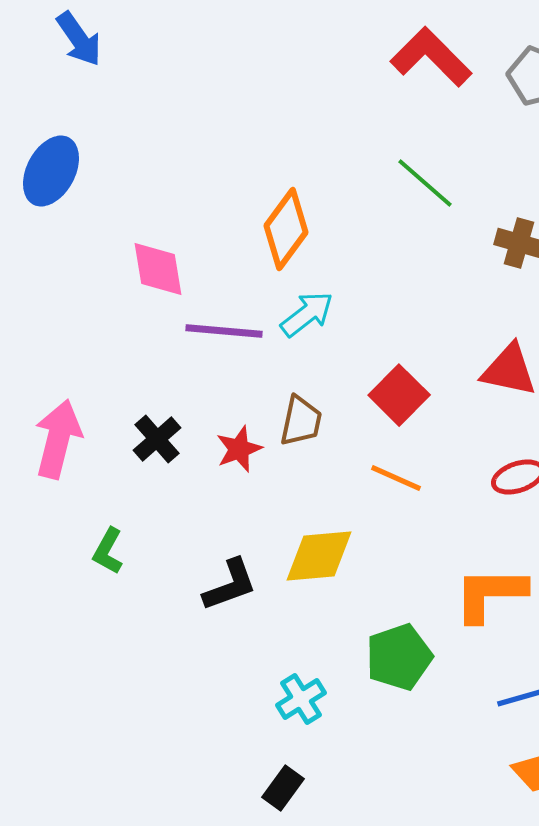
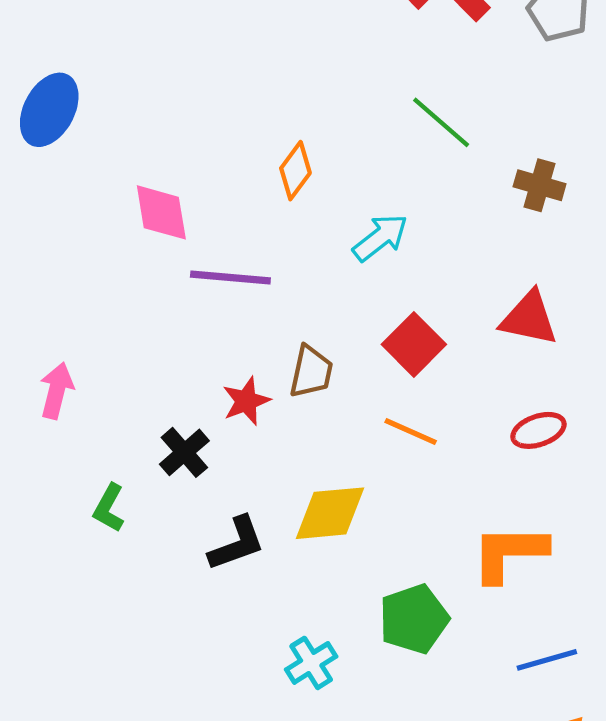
orange diamond: (286, 229) -> (295, 171), size x0.7
cyan arrow: (307, 314) -> (380, 238), moved
pink arrow: (58, 439) -> (57, 391), size x0.7
black cross: (157, 439) -> (184, 452), moved

